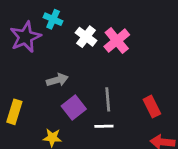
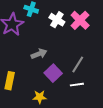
gray line: (108, 99) -> (78, 65), turned 42

